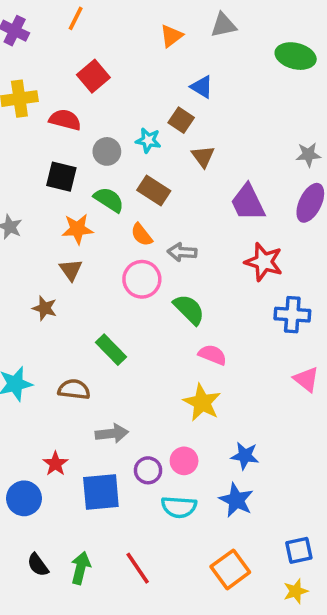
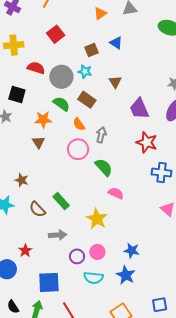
red semicircle: (65, 120) -> (36, 68), moved
brown square: (181, 120) -> (92, 50), moved, turned 32
gray circle: (107, 151) -> (61, 77), size x1.5
black square: (61, 177) -> (17, 94), moved
gray arrow: (182, 252) -> (101, 135), turned 98
brown star: (45, 308) -> (22, 180), moved
green rectangle: (111, 350) -> (61, 201), moved
brown semicircle: (74, 389) -> (37, 209), turned -144
yellow star: (202, 403) -> (97, 219), moved
blue square: (101, 492) -> (49, 282), moved

